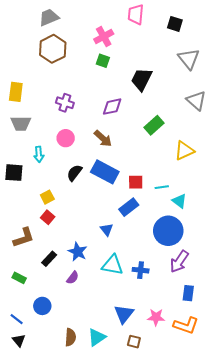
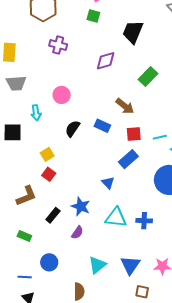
purple cross: (65, 103) -> (58, 45), moved
brown arrow: (103, 139) -> (125, 106), moved
blue rectangle: (105, 172) -> (102, 126), size x0.6
blue line: (17, 319) -> (25, 277), turned -32
cyan triangle: (97, 337) -> (97, 265), moved

